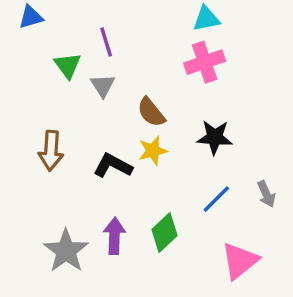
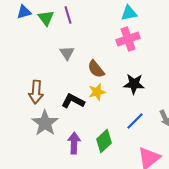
purple line: (106, 42) -> (68, 15), moved
green triangle: (68, 65) -> (46, 18), moved
gray star: (66, 251) -> (45, 123), moved

